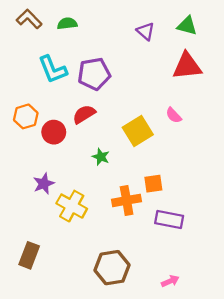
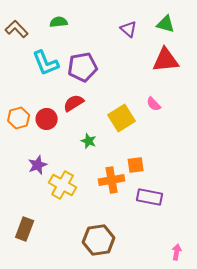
brown L-shape: (29, 19) -> (17, 29), moved
orange hexagon: (26, 116) -> (19, 118), moved
pink arrow: (170, 281) -> (177, 252), moved, turned -56

